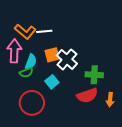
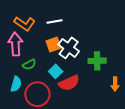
white line: (44, 31) -> (55, 21), moved
cyan semicircle: (31, 62) -> (16, 84), moved
red semicircle: (87, 95) -> (69, 83), moved

